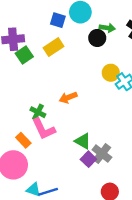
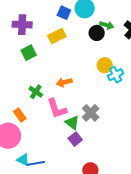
green square: (24, 55) -> (29, 53), moved
pink L-shape: (44, 129) -> (57, 109), moved
gray cross: (102, 154) -> (91, 113), moved

